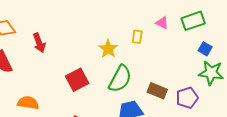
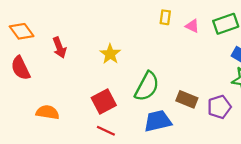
yellow rectangle: (137, 37) -> (165, 17), moved
yellow star: (108, 49) -> (110, 54), moved
red square: (77, 80) -> (104, 102), moved

